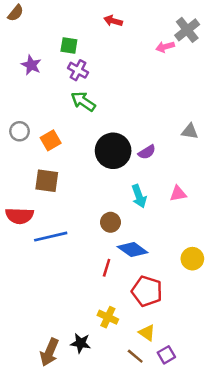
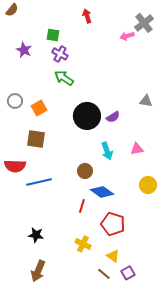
red arrow: (113, 21) -> (87, 16), turned 56
yellow circle: (192, 259) -> (148, 185), moved
black star: (81, 343) -> (36, 235), moved

